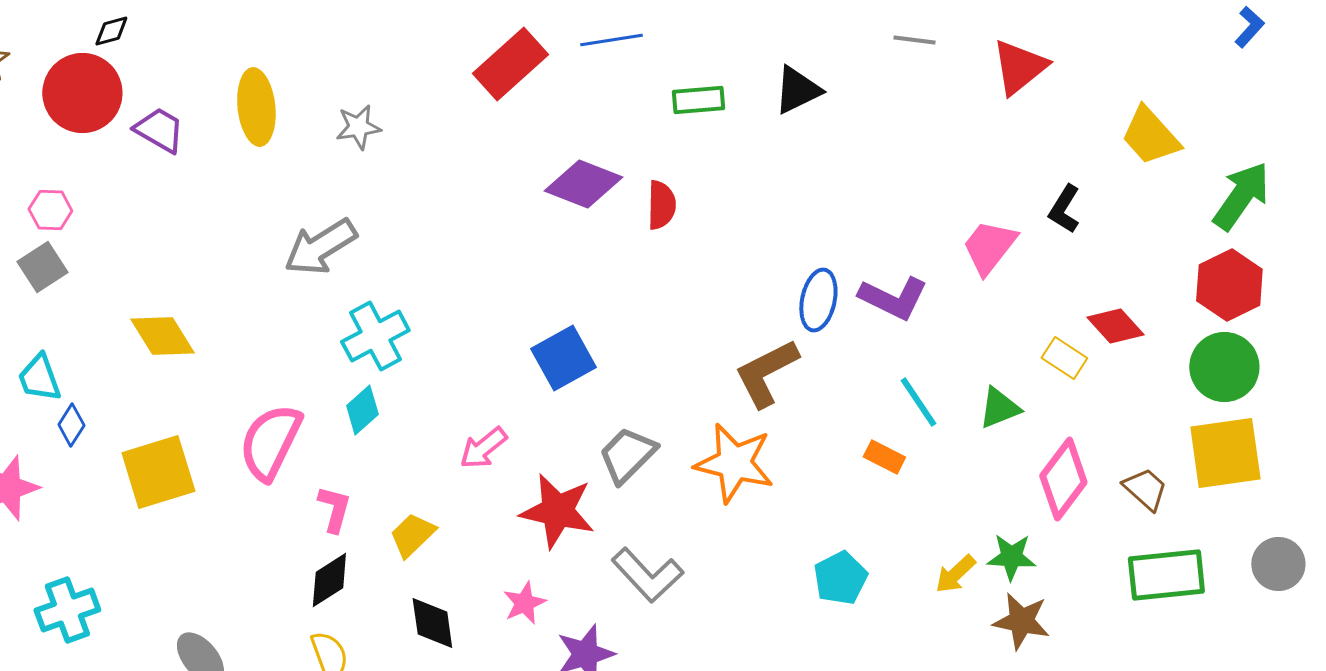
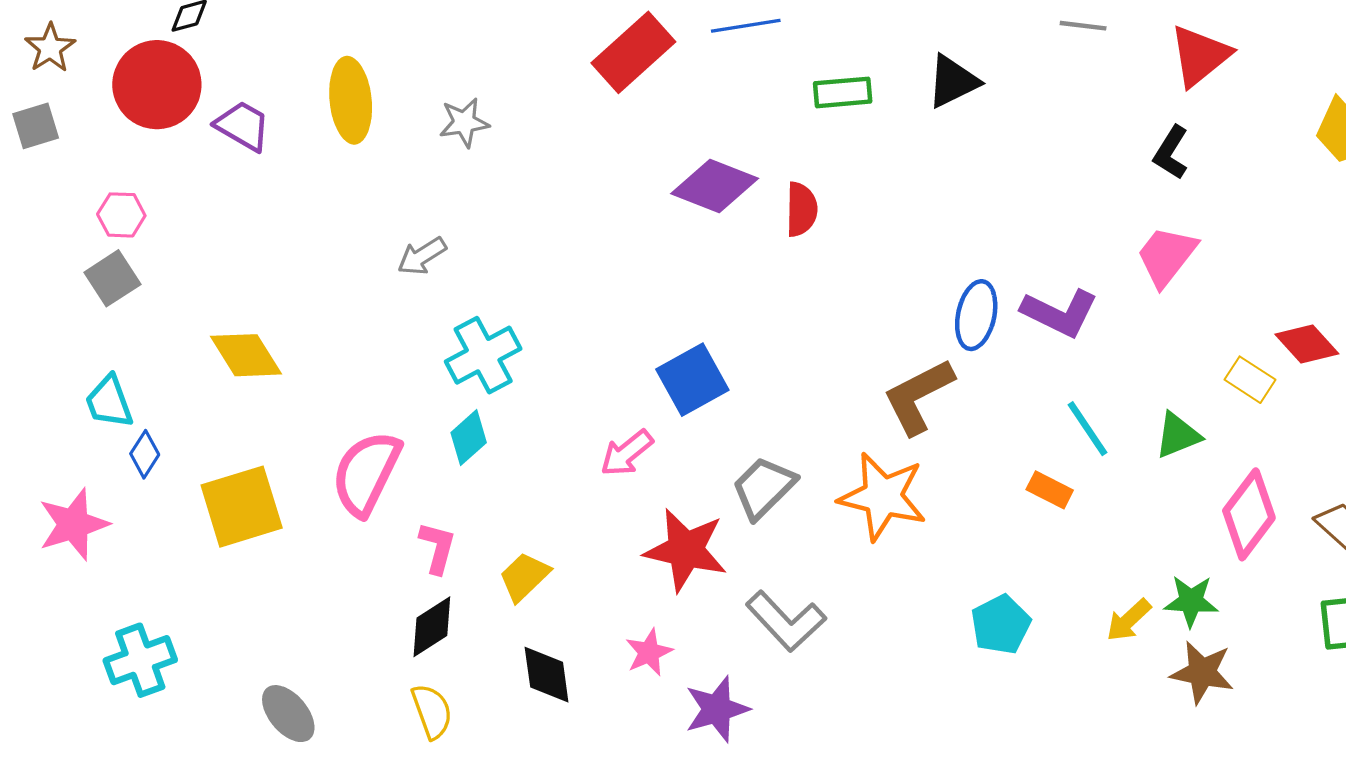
black L-shape: (1064, 209) -> (1171, 153), moved
gray arrow: (320, 247) -> (422, 256), size x0.6
pink arrow: (483, 448) -> (627, 453), moved

